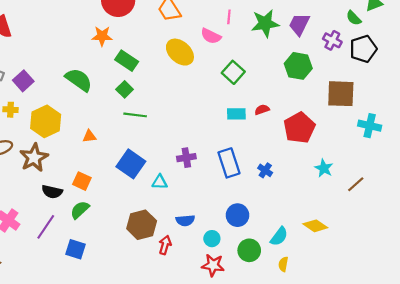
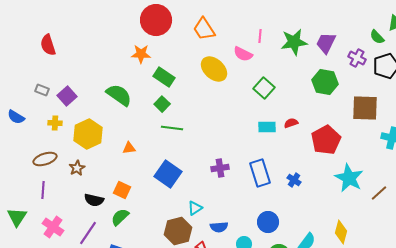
brown star: (34, 158) -> (77, 168), size x0.6
cyan star: (324, 168) -> (349, 178), size x1.6
cyan triangle: (160, 182) -> (195, 208), moved, turned -35
yellow diamond: (315, 226) -> (341, 232), turned 70

